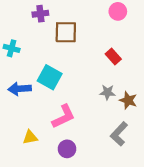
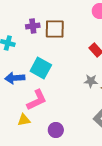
purple cross: (40, 14) -> (33, 26), moved
pink L-shape: (64, 117) -> (37, 100), moved

